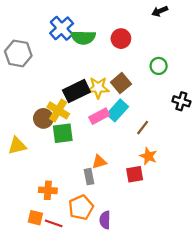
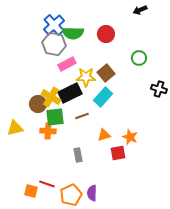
gray hexagon: (18, 53) -> (54, 44), moved
black rectangle: (76, 91) -> (70, 93), moved
pink rectangle: (99, 116) -> (67, 64), moved
brown line: (143, 128) -> (82, 116), moved, turned 32
orange triangle: (99, 162) -> (104, 135), moved
orange cross: (48, 190) -> (48, 131), moved
orange pentagon: (81, 207) -> (71, 195), moved
red line: (54, 223) -> (47, 184), moved

